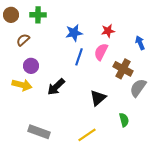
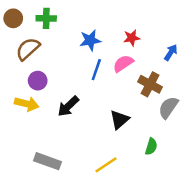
brown semicircle: (23, 40) -> (28, 49), size x1.5
blue arrow: (140, 43) -> (171, 53), turned 56
pink semicircle: (101, 52) -> (123, 64), turned 30
green semicircle: (124, 120) -> (151, 147), turned 32

